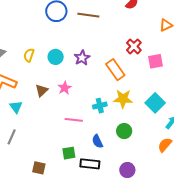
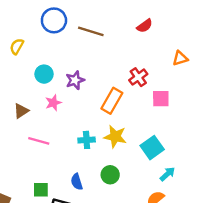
yellow semicircle: (29, 55) -> (17, 46), moved
orange rectangle: (115, 70) -> (112, 101), turned 55
pink star: (65, 88) -> (53, 103), moved
pink line: (74, 120) -> (39, 141), moved

